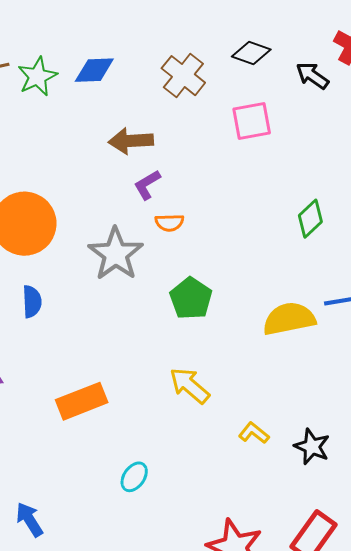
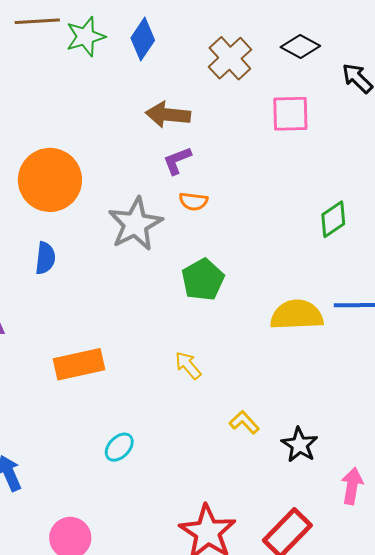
blue diamond: (94, 70) -> (143, 39), turned -63
yellow arrow: (190, 385) -> (188, 365), size x0.7

